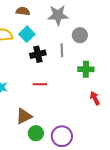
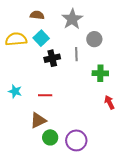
gray star: (58, 15) -> (72, 19), turned -30
red line: (40, 84) -> (45, 95), moved

